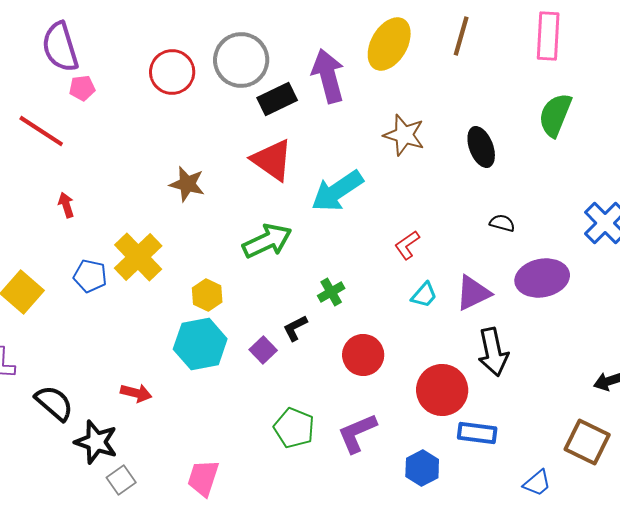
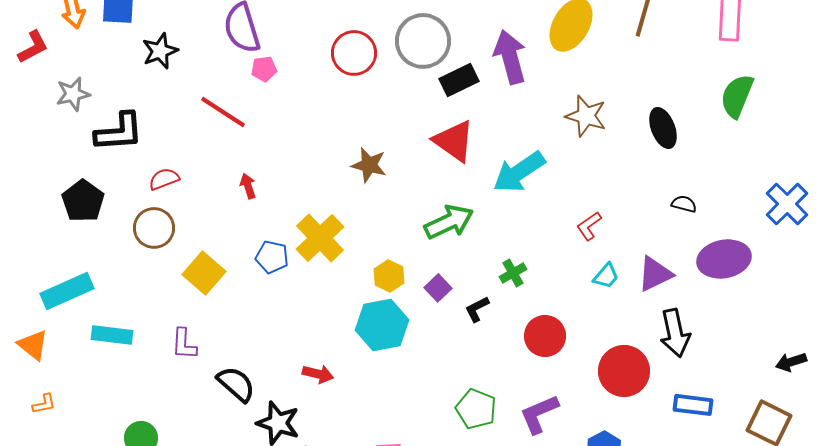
purple square: (263, 350) -> (438, 288), moved
blue rectangle: (477, 433) -> (693, 405), moved

